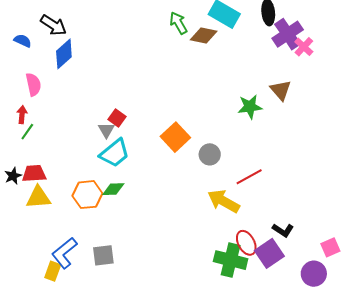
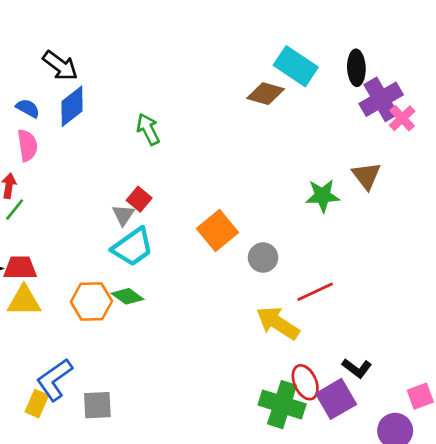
green arrow: (178, 23) -> (148, 129), moved
blue semicircle: (23, 41) -> (28, 108), moved
green diamond: (113, 189) -> (127, 296), turned 35
gray square: (103, 255) -> (97, 405), moved

